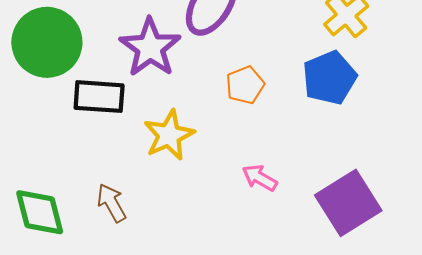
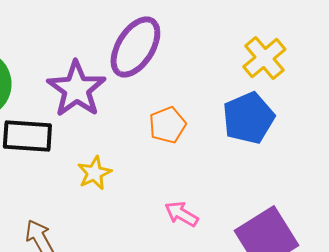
yellow star: (169, 135) -> (94, 173), size x0.7

